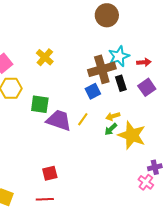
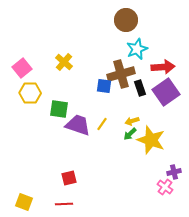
cyan star: (119, 56) -> (137, 49), moved
red arrow: (144, 62) -> (163, 67), size x1.6
purple square: (147, 87) -> (166, 92), size x1.5
blue square: (93, 91) -> (104, 86), moved, turned 35

